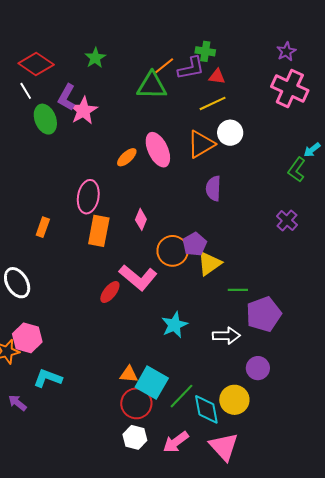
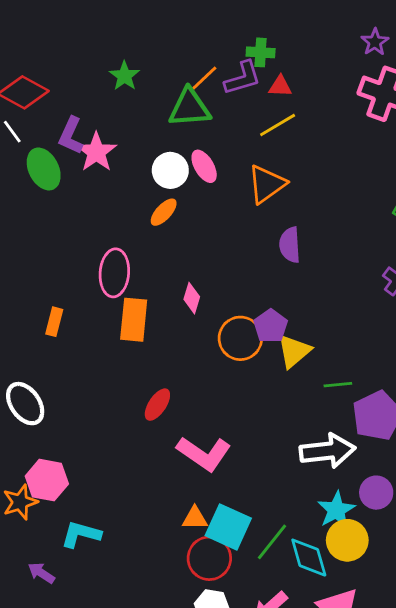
green star: (95, 58) -> (124, 76), moved
white circle: (230, 133) -> (170, 170), moved
pink ellipse: (158, 150) -> (204, 166), moved, size x0.7
pink L-shape: (138, 277) -> (204, 453), moved
cyan star: (174, 325) -> (336, 510), moved
white arrow: (226, 336) -> (327, 451), size x1.4

